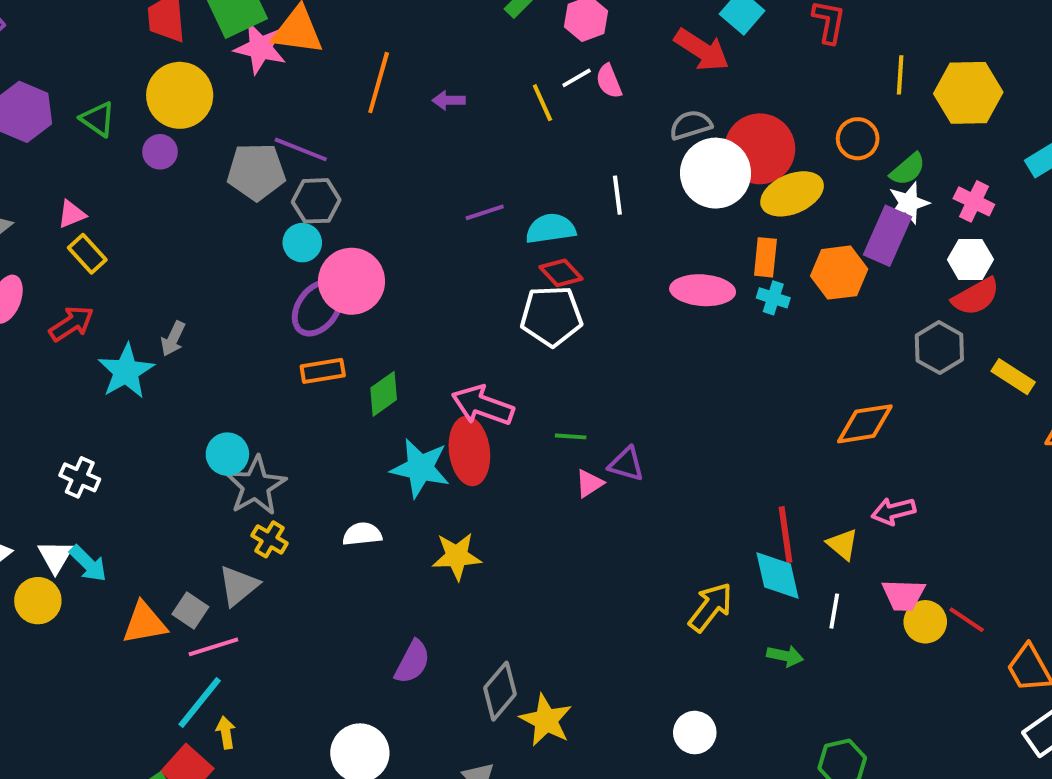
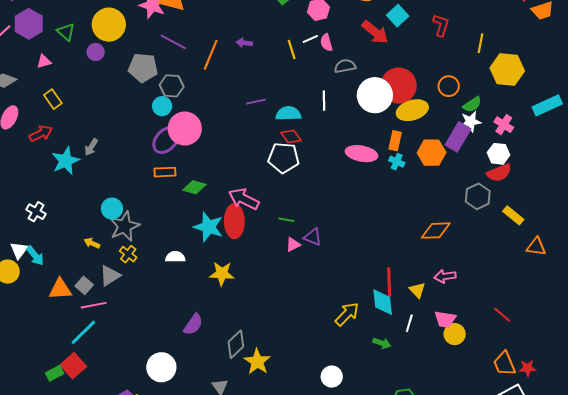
yellow line: (900, 75) -> (480, 43), moved
orange line: (379, 83) -> (211, 55), moved
gray semicircle: (691, 125) -> (345, 66), moved
purple line: (301, 149) -> (173, 42), moved
pink triangle: (72, 214) -> (44, 61), moved
green diamond: (384, 394) -> (194, 187), turned 45
red line: (967, 620) -> (502, 315), moved
yellow arrow: (226, 733) -> (92, 243), moved, turned -63

